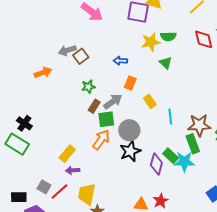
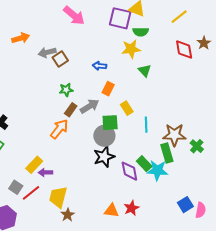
green semicircle: (168, 36) -> (141, 32), moved
orange arrow: (43, 73) -> (21, 38), moved
green square: (106, 119) -> (110, 123), moved
orange arrow: (101, 140) -> (59, 129), moved
yellow rectangle: (67, 154) -> (34, 165), moved
purple diamond: (156, 164) -> (129, 171), turned -30

